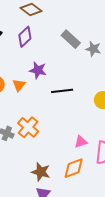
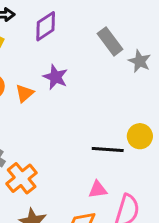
black line: (62, 91) -> (108, 149), moved
orange cross: (28, 127) -> (22, 178), moved

